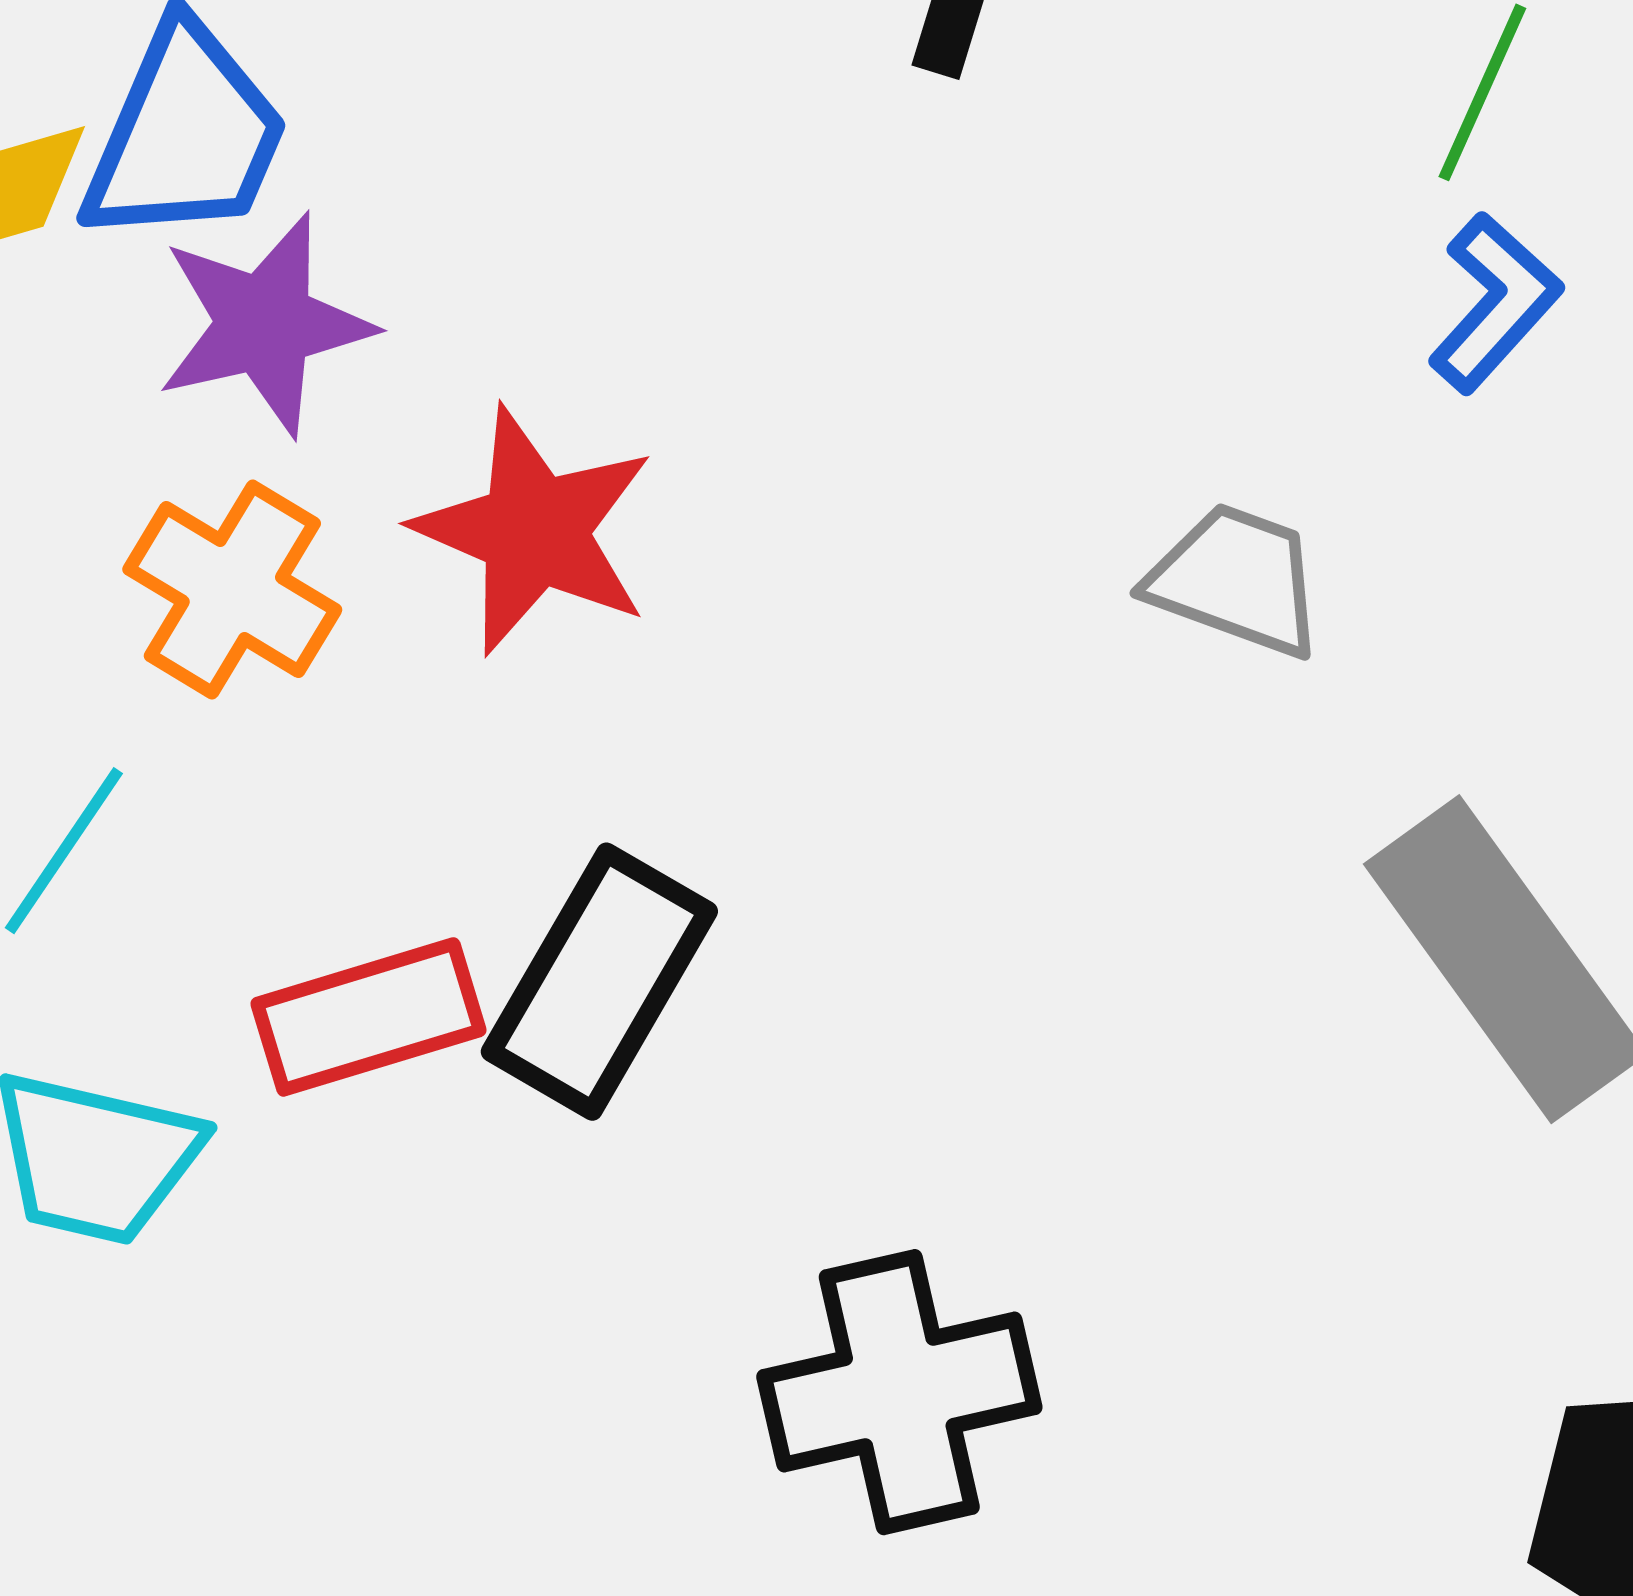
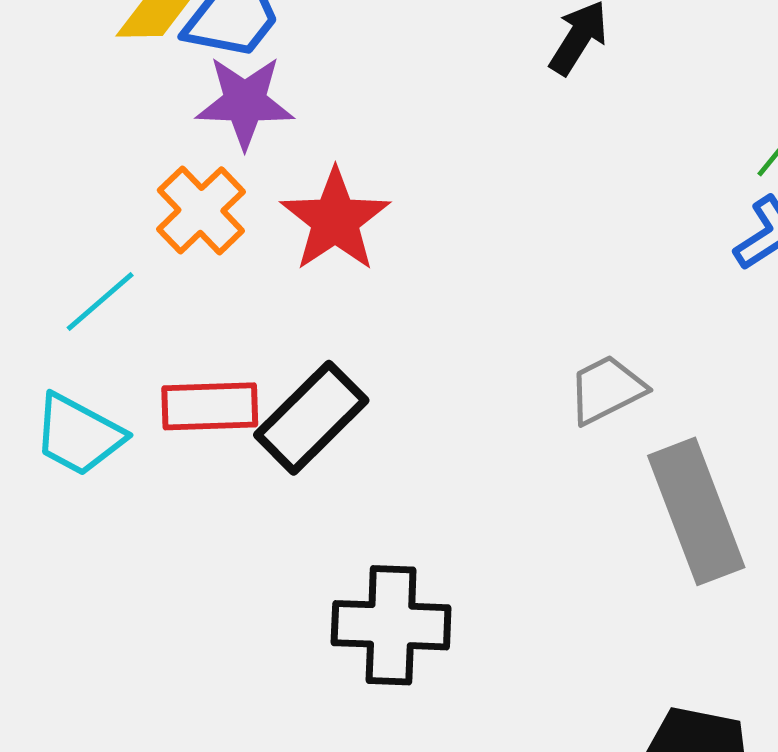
gray trapezoid: (1236, 580) -> (607, 390), moved, turned -62

